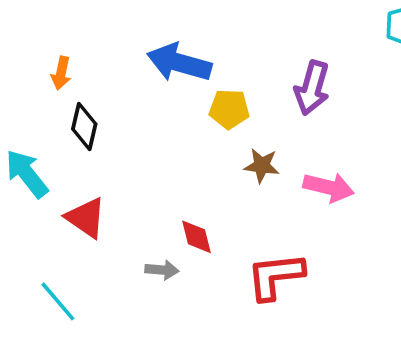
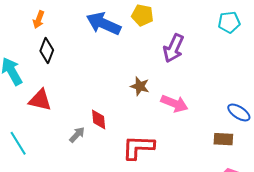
yellow pentagon: (229, 109) -> (142, 15), moved
red triangle: (86, 218) -> (40, 100), turned -30
gray arrow: (162, 270) -> (77, 135), turned -60

